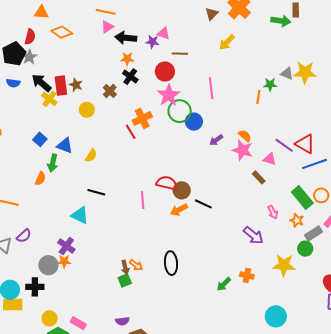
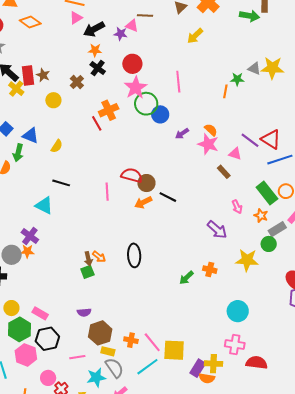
black arrow: (126, 38) -> (94, 29), turned -35
brown line: (180, 54) -> (145, 15), moved

